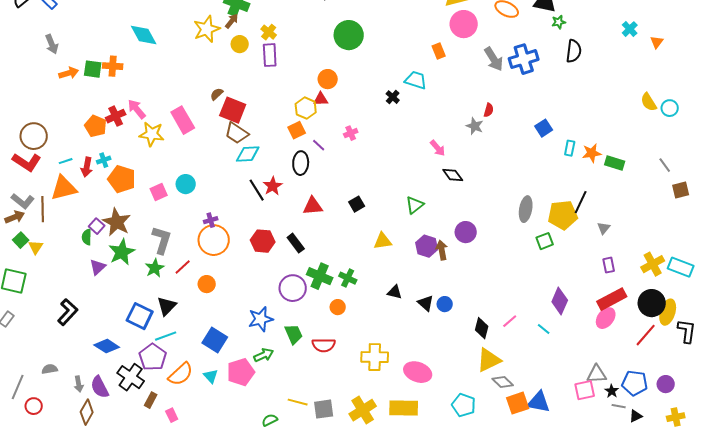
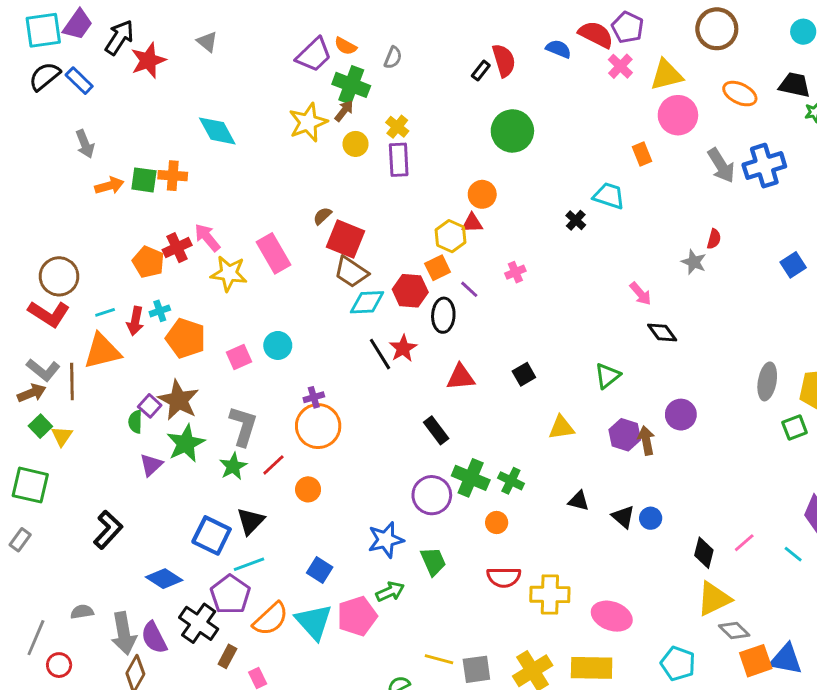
red hexagon: (263, 241) -> (410, 291), moved
blue square: (215, 340) -> (320, 570), size x0.7
red semicircle: (324, 345) -> (504, 577), moved
cyan triangle: (211, 376) -> (314, 622), size x1.8
gray arrow: (79, 384) -> (124, 633), size x1.8

